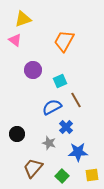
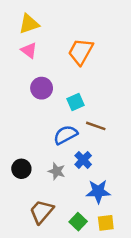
pink triangle: (15, 40) -> (29, 50), moved
brown line: (76, 100) -> (96, 126), turned -42
gray star: (49, 143) -> (57, 171), moved
yellow square: (92, 175) -> (106, 223), moved

